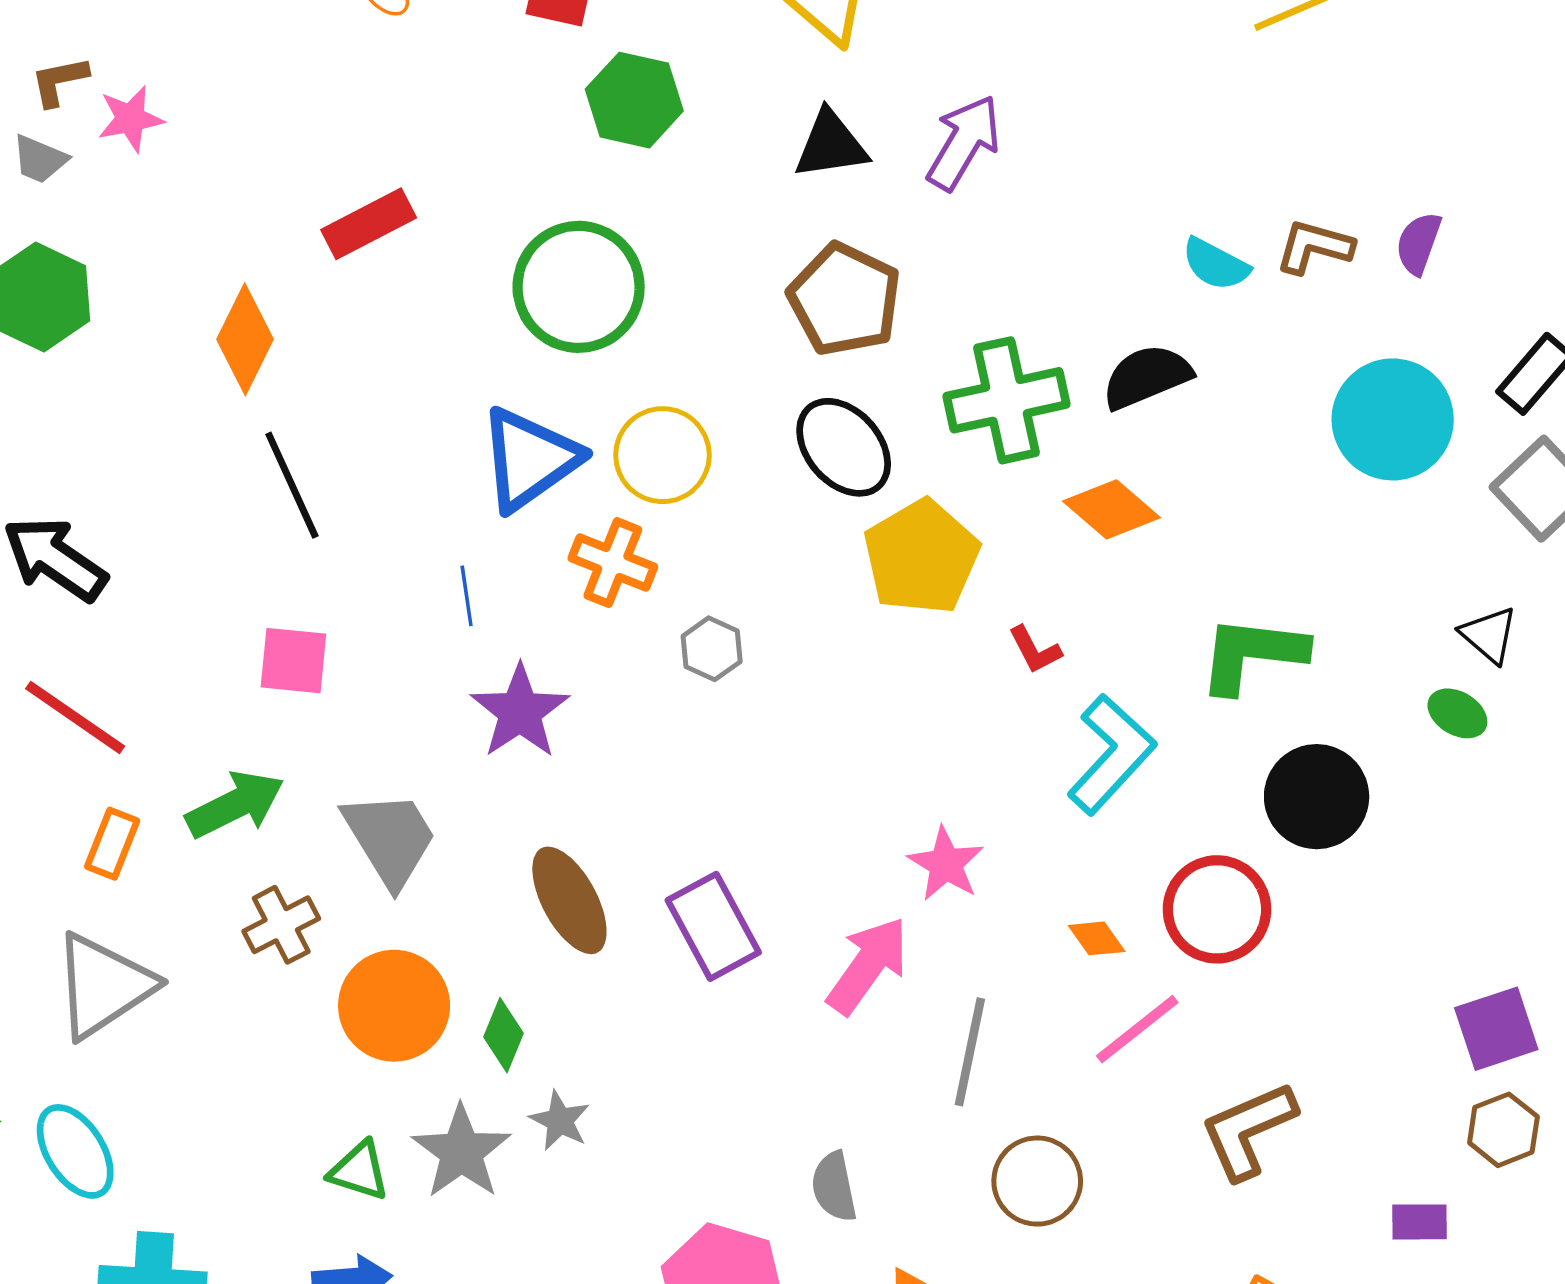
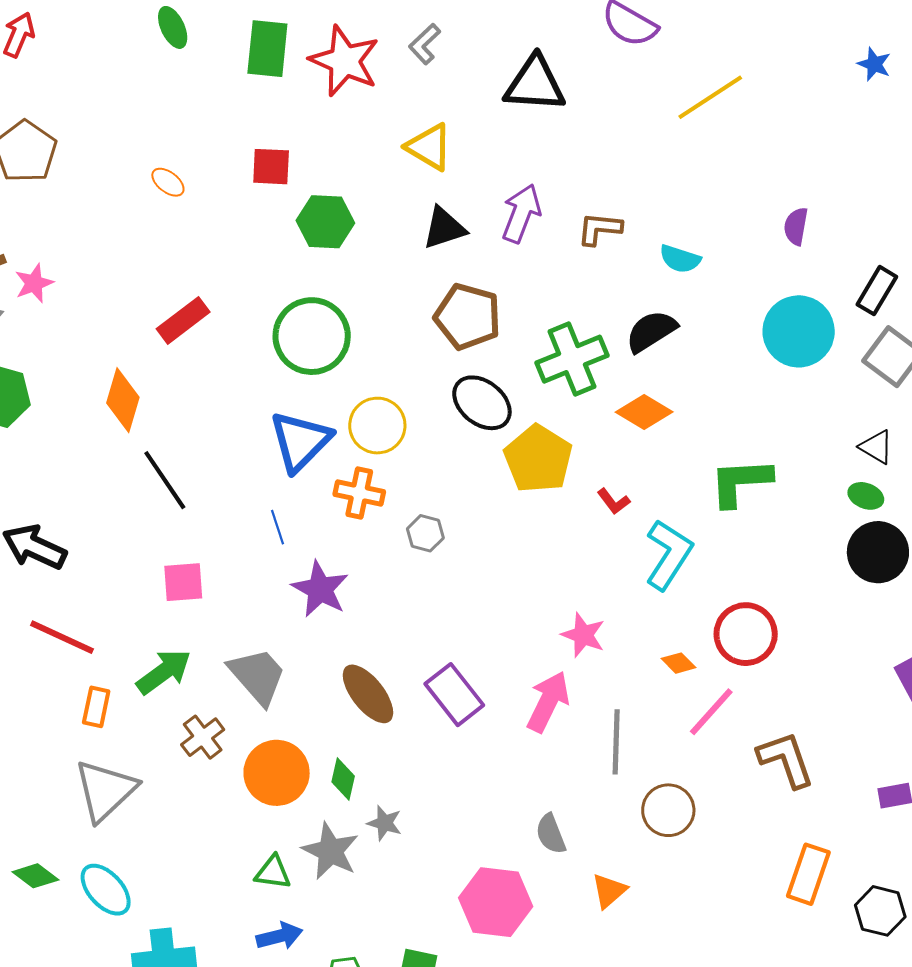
brown L-shape: (1314, 247) -> (600, 229), moved
black circle: (1317, 797) -> (878, 552), moved
brown L-shape: (1248, 1130) -> (786, 759), turned 104

